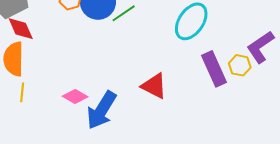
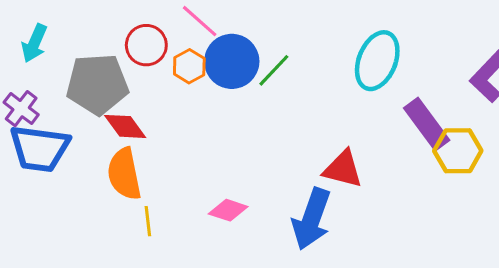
yellow hexagon: (240, 65) -> (458, 151), moved, size x1.4
blue arrow: (101, 110) -> (312, 219), moved

